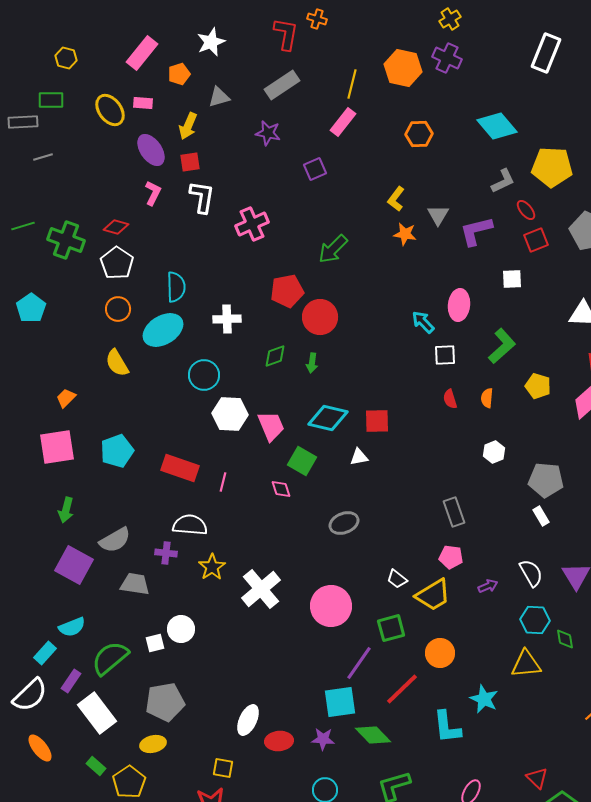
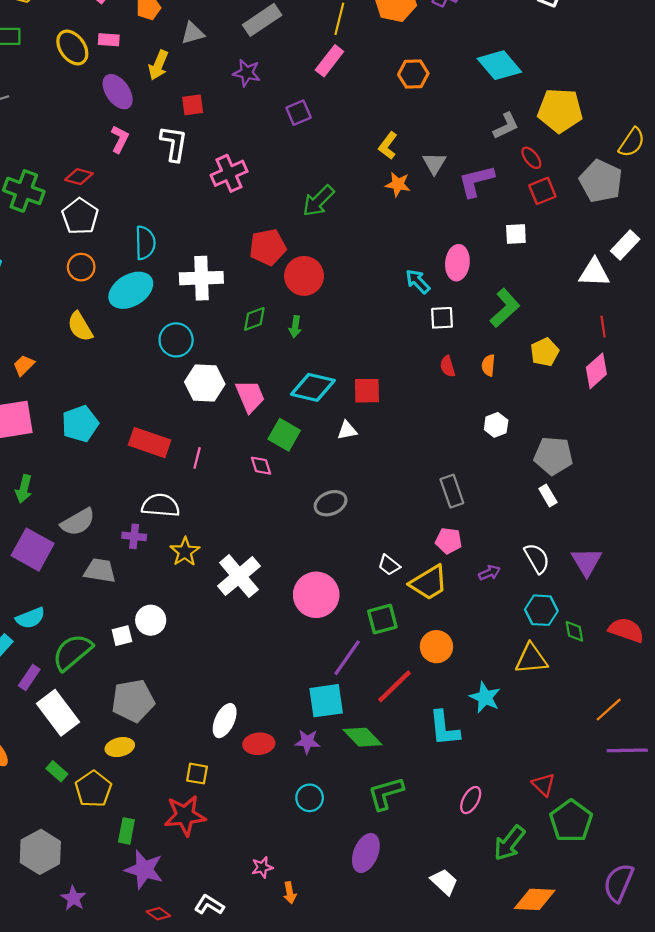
red square: (190, 162) -> (193, 105), moved
white cross: (227, 319) -> (201, 278), size x1.4
yellow pentagon: (538, 386) -> (545, 352), turned 30

